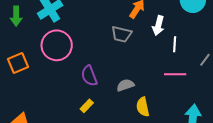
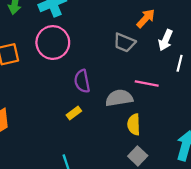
pink line: (175, 74) -> (147, 83), moved
gray semicircle: (125, 85) -> (119, 98), size x1.4

